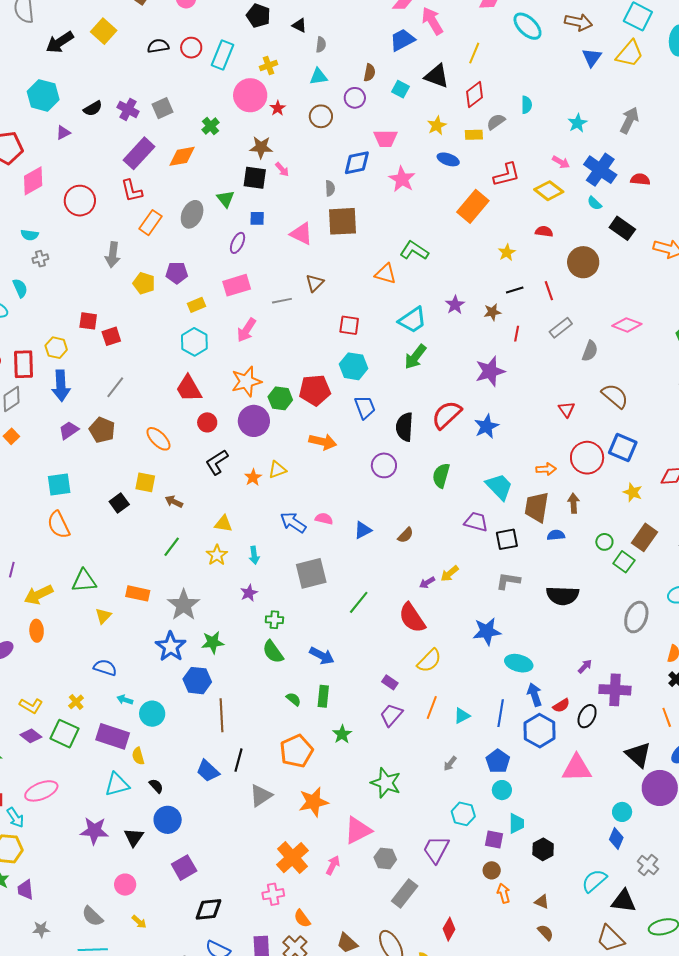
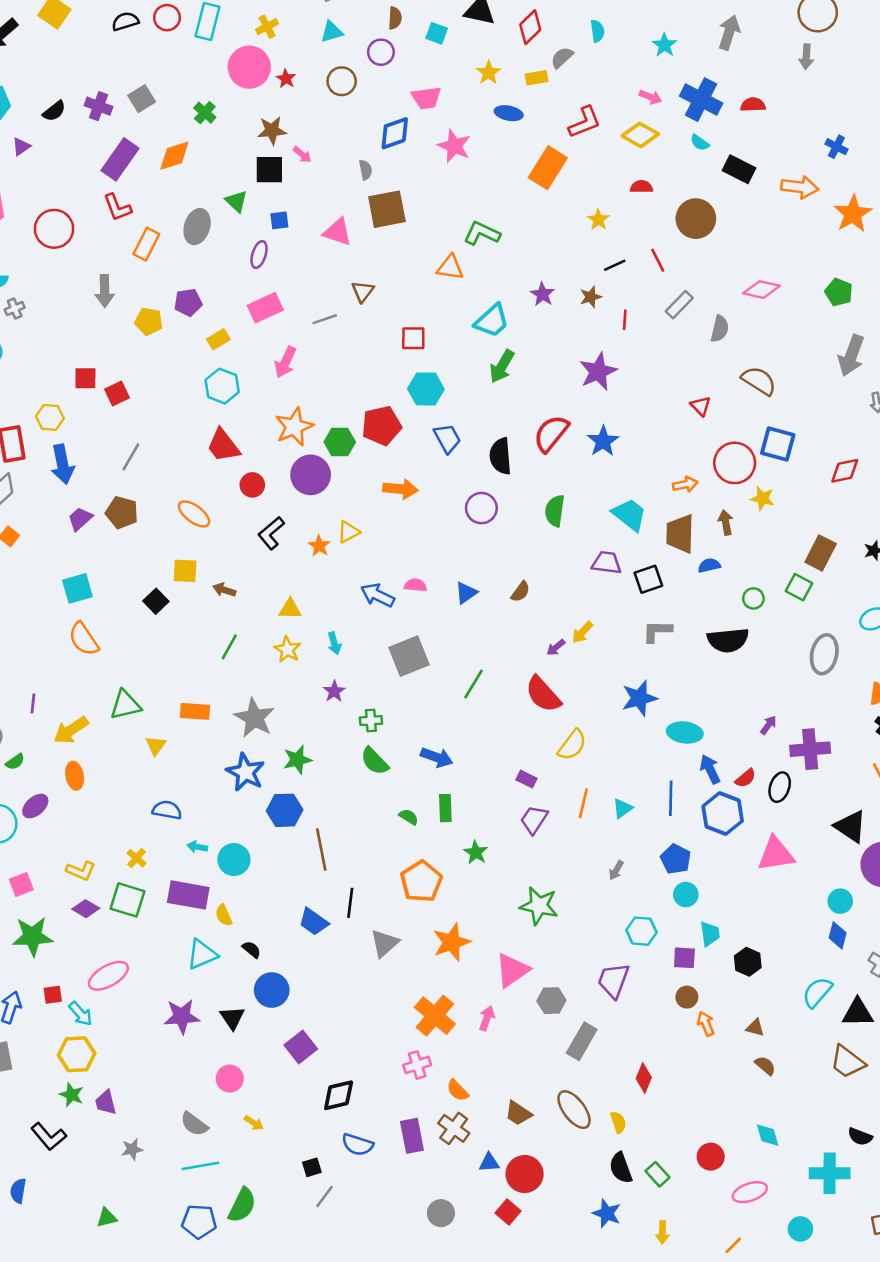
yellow star: (633, 492) -> (762, 498), moved
green circle: (604, 542) -> (753, 598), moved

